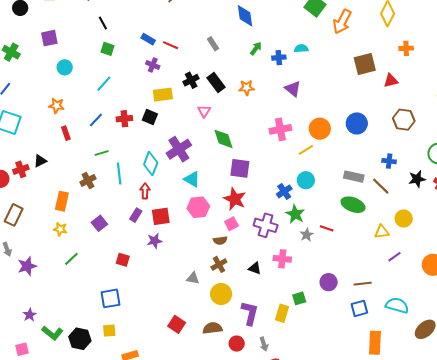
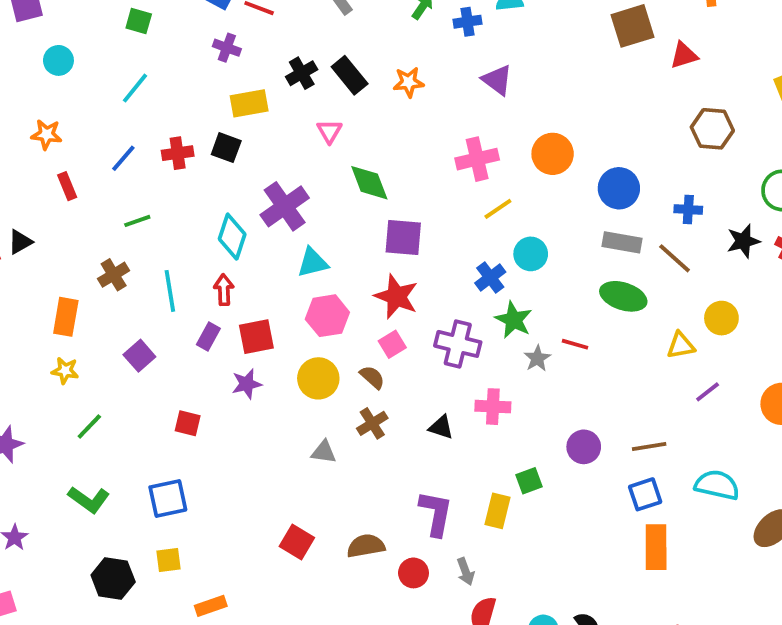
blue circle: (357, 123) -> (619, 188), moved
yellow line: (306, 150) -> (498, 209), moved
cyan line: (119, 173) -> (170, 291), moved
cyan triangle: (192, 179) -> (313, 263), turned -42
brown semicircle: (220, 240) -> (372, 377), turned -128
yellow circle: (221, 294) -> (318, 378), moved
green L-shape: (52, 333) -> (89, 500), moved
orange rectangle: (375, 343) -> (656, 547), moved

